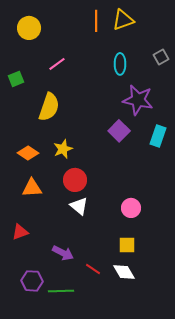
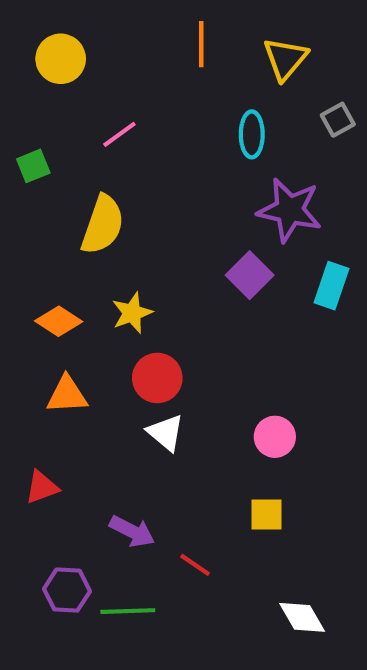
yellow triangle: (123, 20) -> (285, 59), moved, turned -30
white diamond: (124, 272) -> (302, 617), moved

